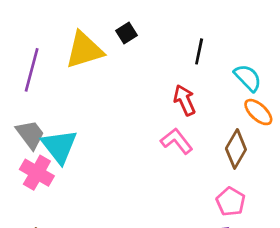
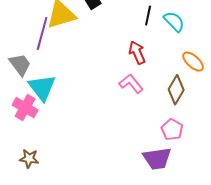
purple line: (32, 70) -> (42, 34), moved
cyan semicircle: (248, 78) -> (174, 22), moved
gray trapezoid: (30, 134) -> (20, 65), moved

